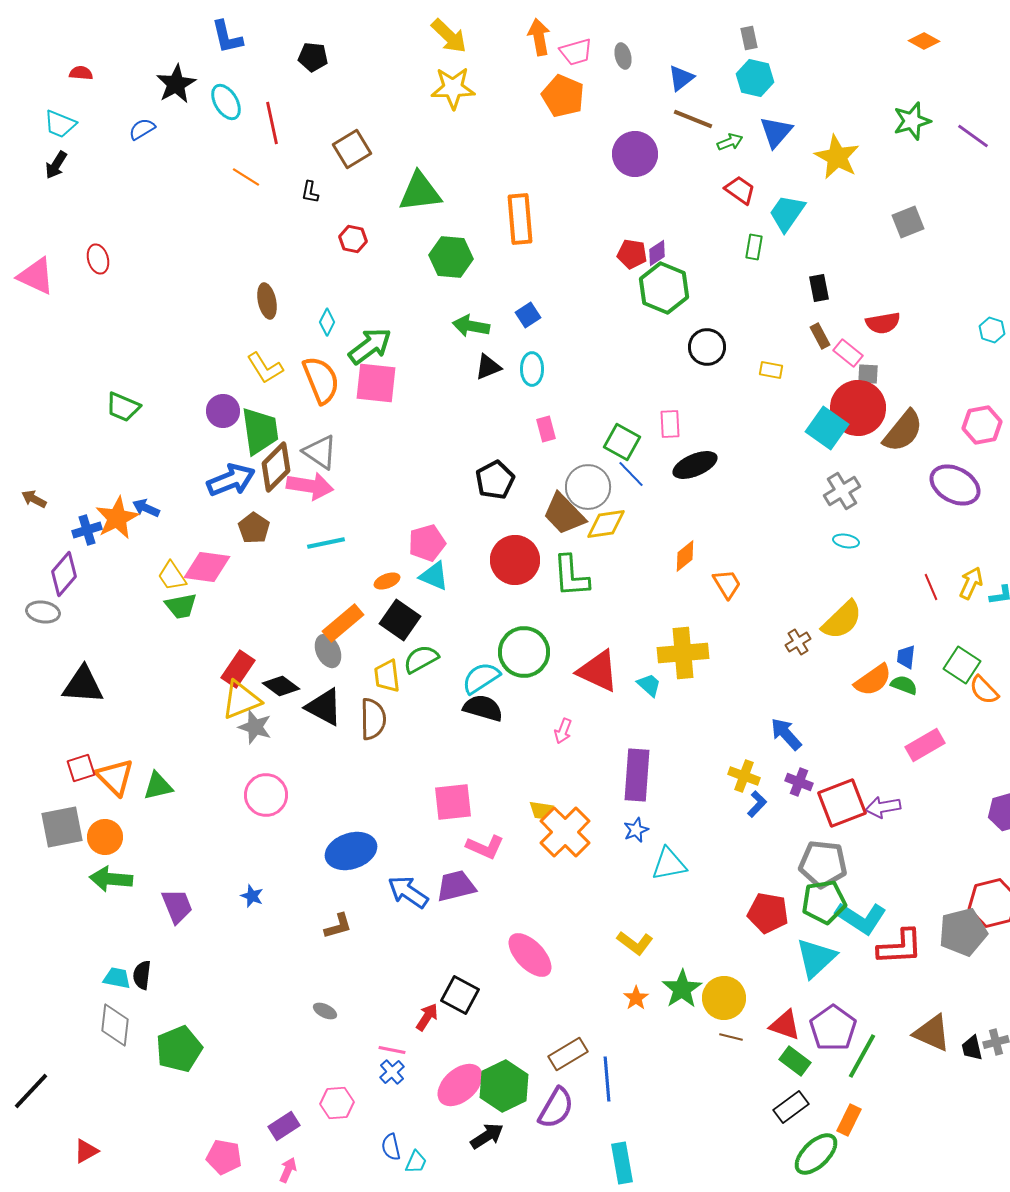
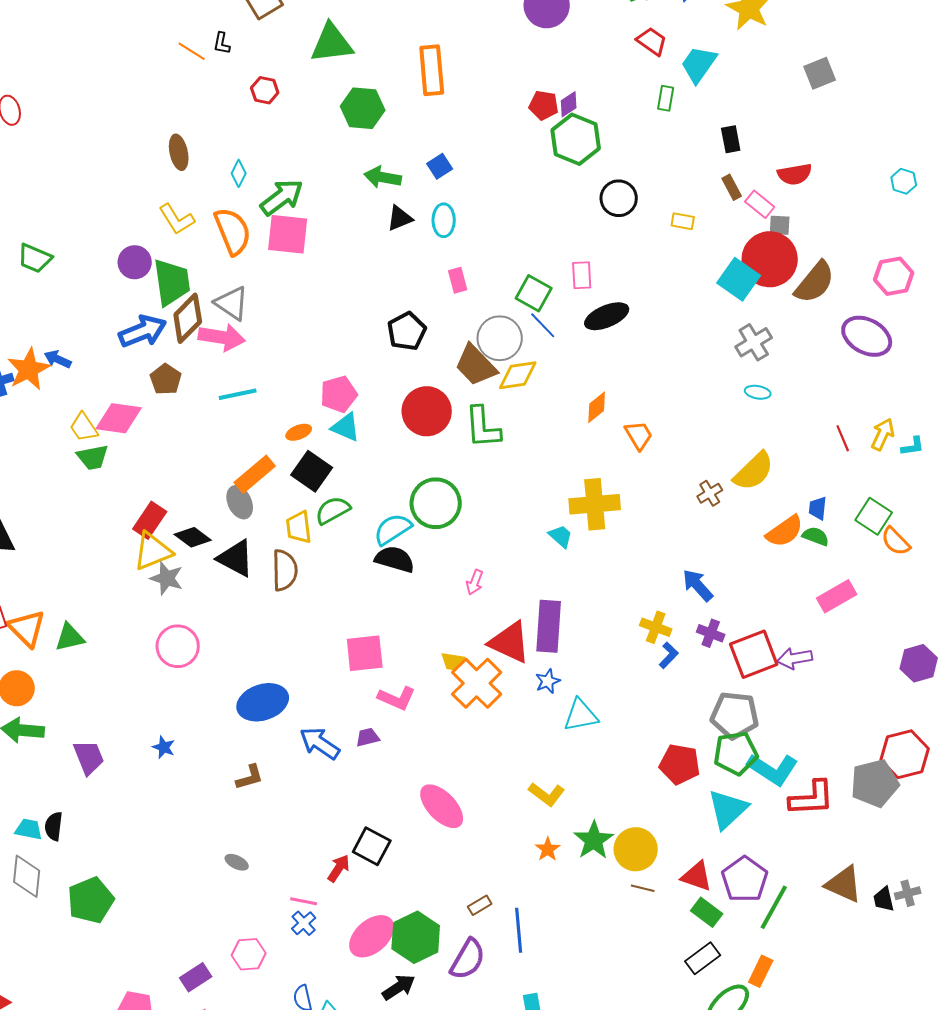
orange line: (246, 177) -> (192, 51), moved
red triangle: (598, 671) -> (510, 642), moved
purple trapezoid: (456, 886) -> (368, 737), size x0.6
brown rectangle: (568, 1054) -> (480, 905), size x0.6

